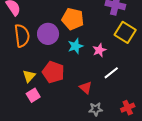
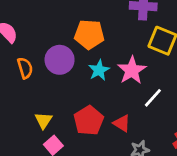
orange semicircle: (22, 36) -> (25, 68), size x0.7
pink star: (99, 50) -> (132, 70), size x1.5
red pentagon: (53, 72) -> (89, 121), moved, turned 30

